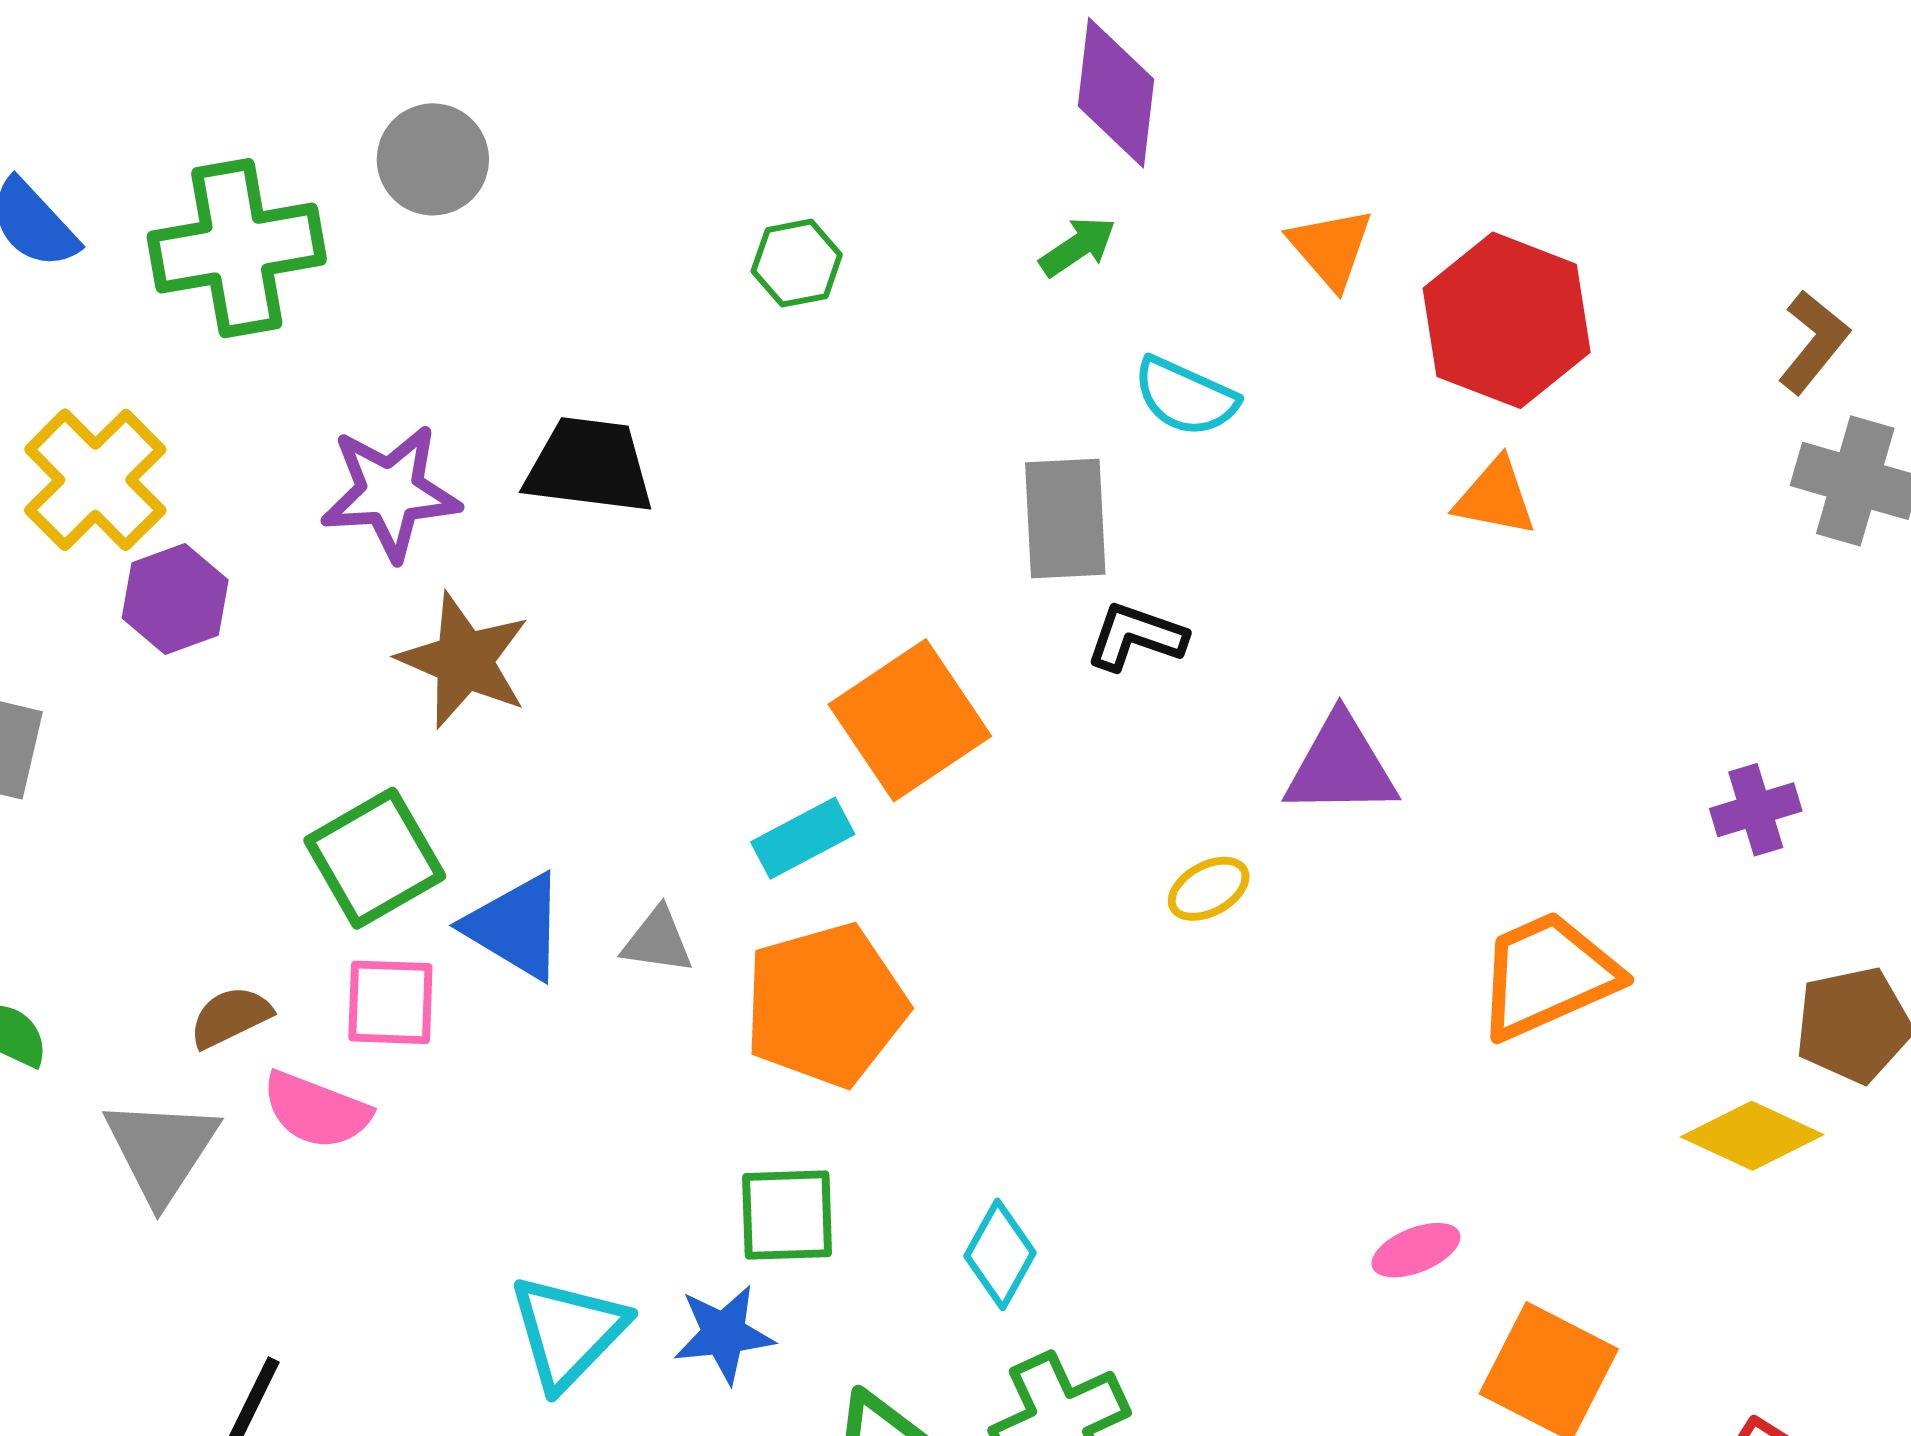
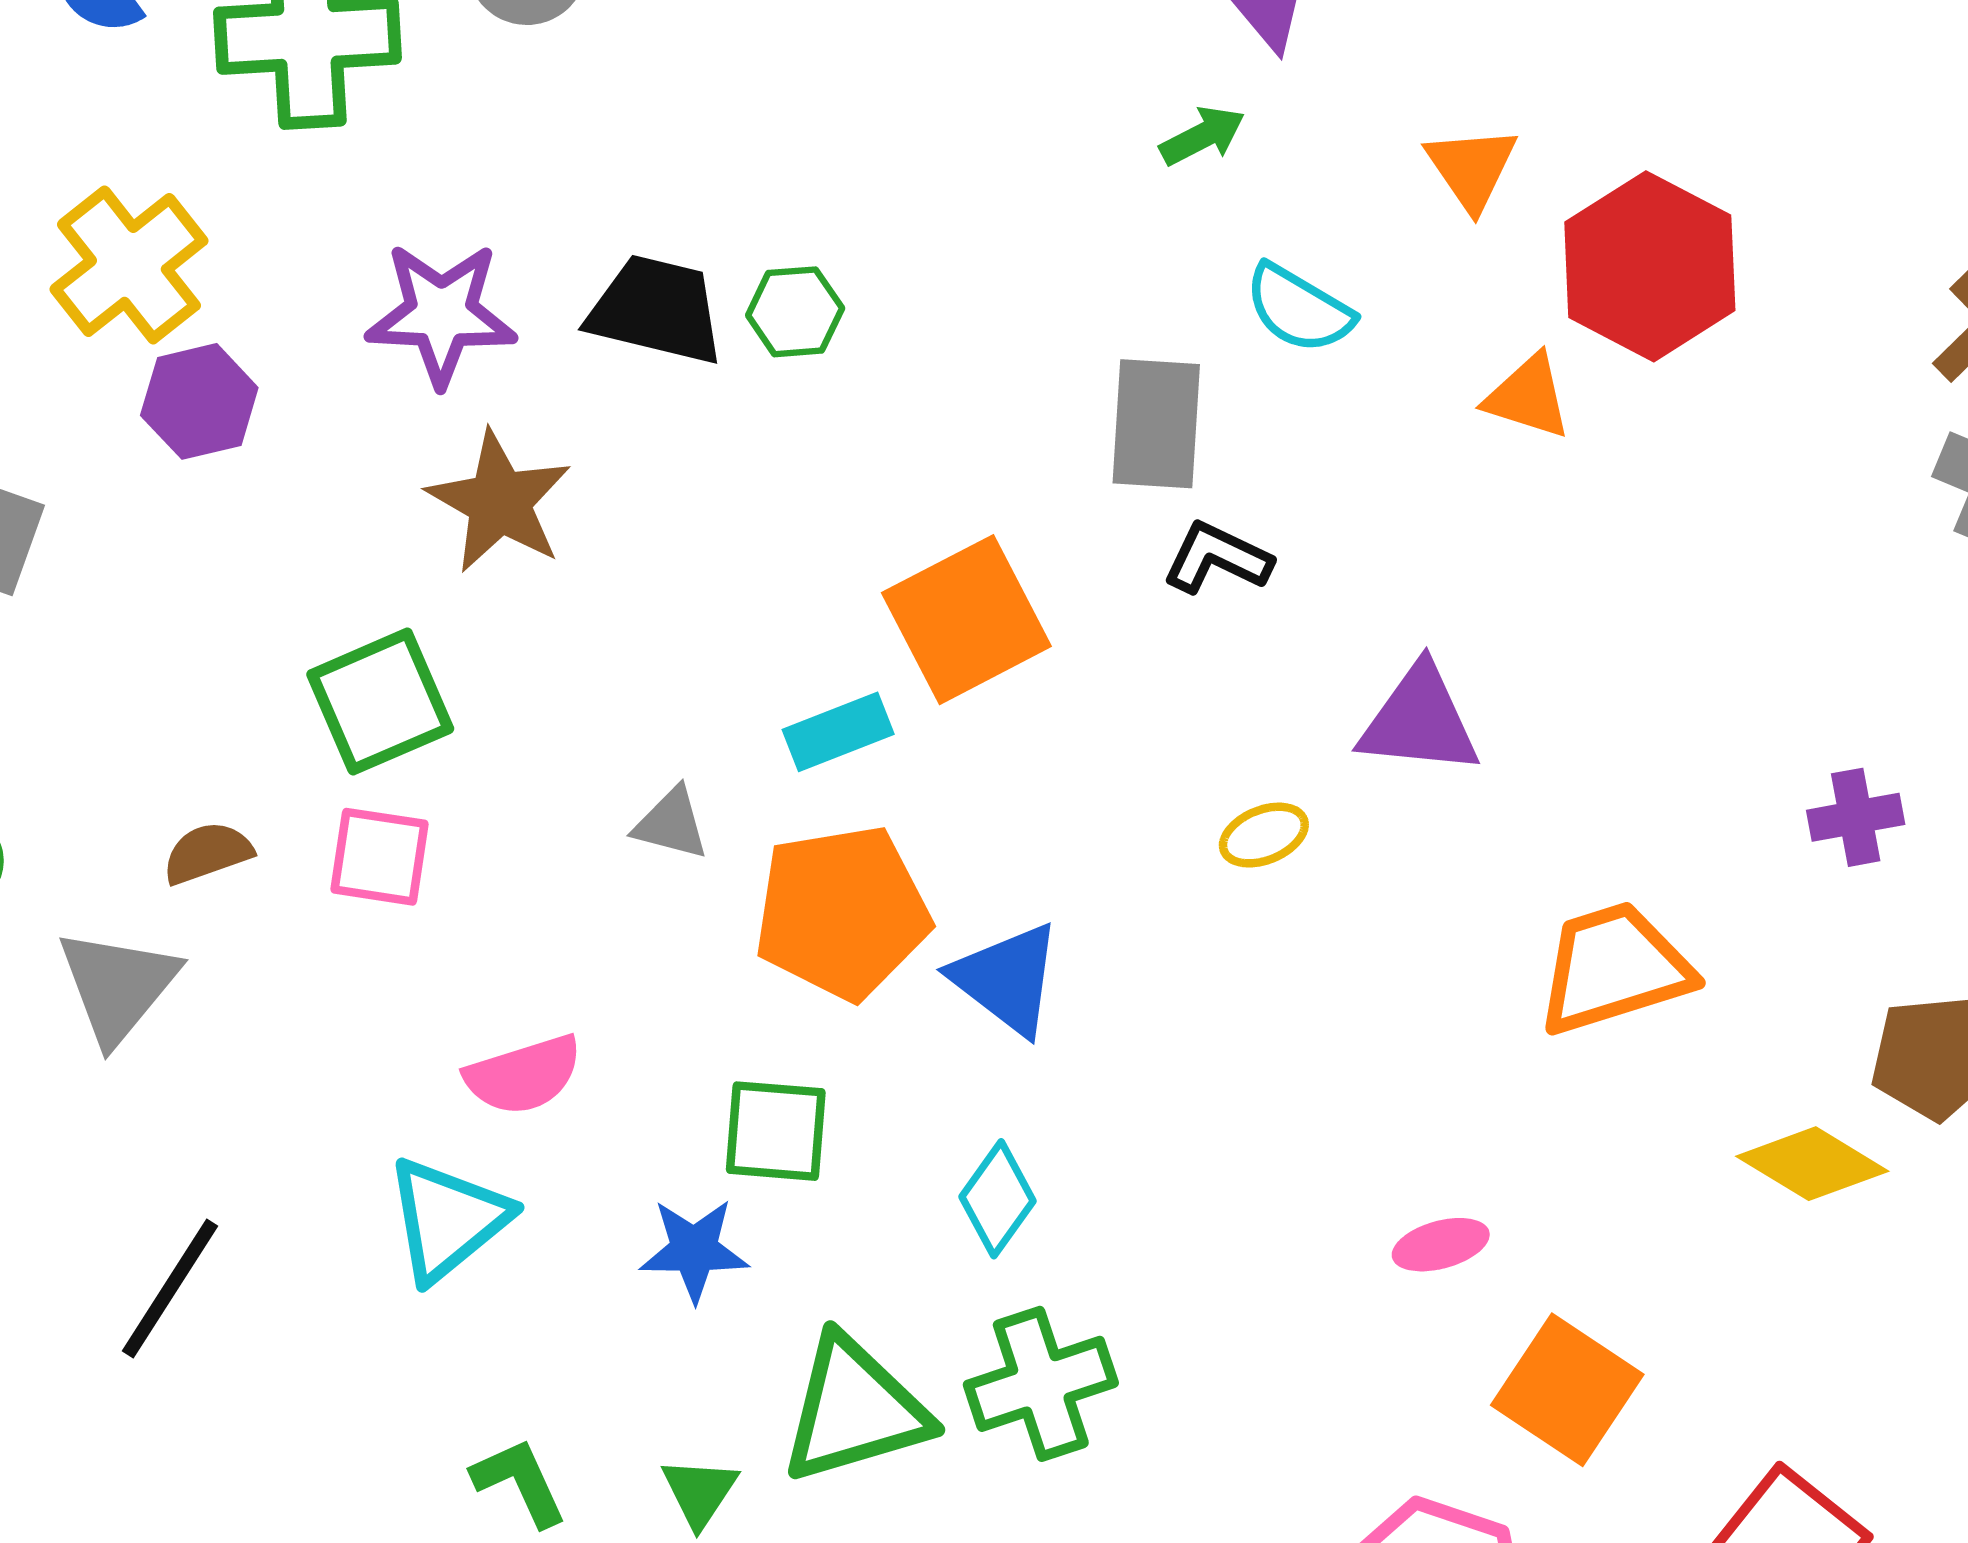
green hexagon: (797, 263) -> (795, 312), moved
orange triangle: (1495, 497) -> (1528, 397), moved
blue triangle: (516, 927) -> (1007, 979), moved
pink semicircle: (316, 1110) -> (524, 1075), moved, turned -45
cyan triangle: (568, 1332) -> (448, 1219), moved

